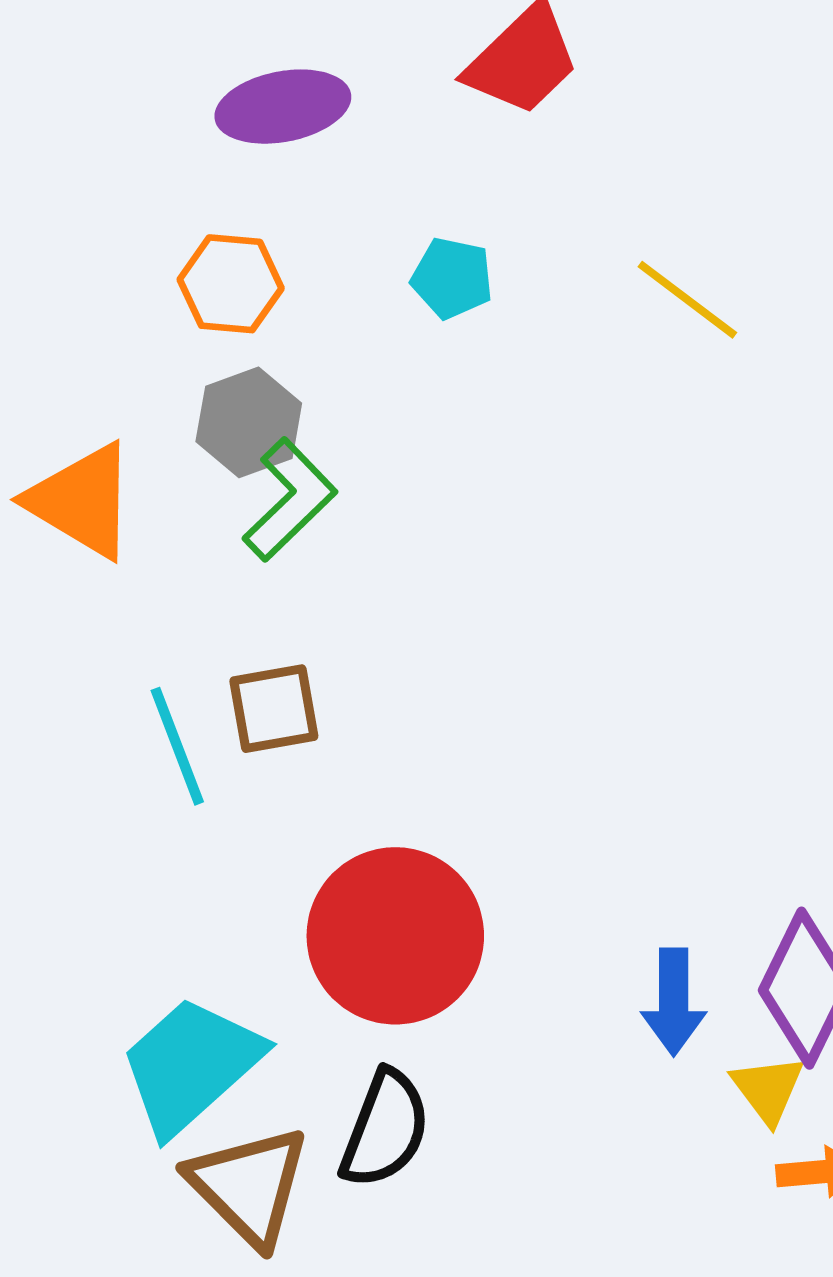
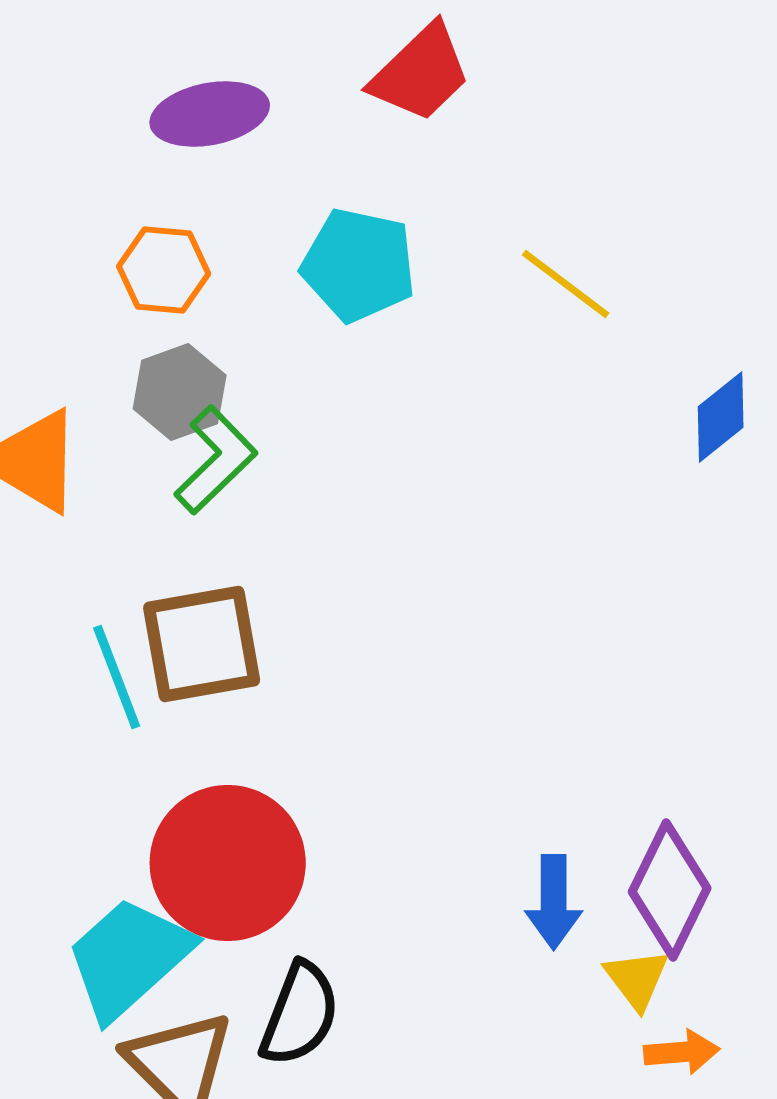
cyan pentagon: (452, 278) -> (359, 265), size x1.6
brown square: (274, 709) -> (202, 644), size x1.5
red circle: (395, 936) -> (228, 863), moved

